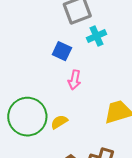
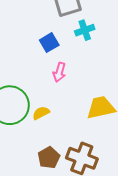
blue square: (62, 51) -> (49, 43), turned 30

